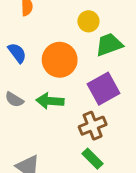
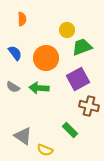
brown cross: (93, 126) -> (89, 106), moved, turned 36

